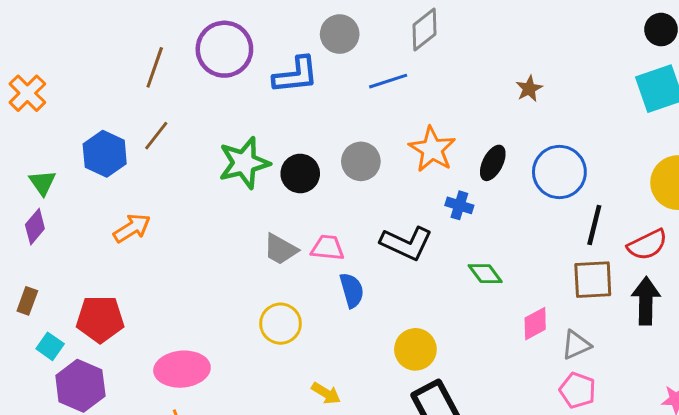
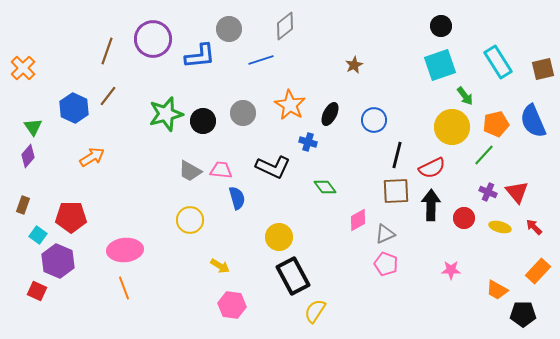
blue circle: (559, 172) -> (374, 120), size x0.7

